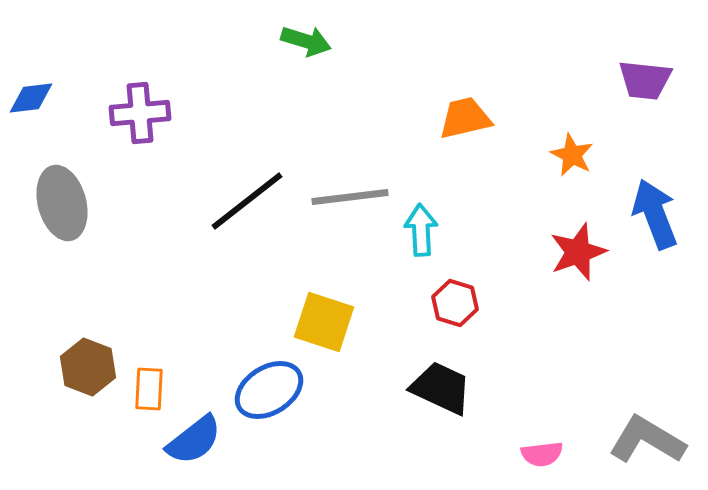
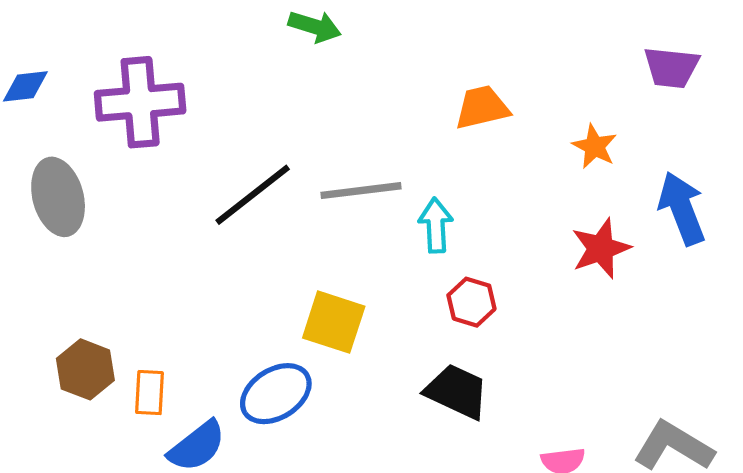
purple cross: (140, 113) -> (140, 102), size x1.4

